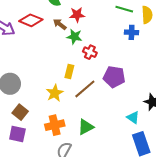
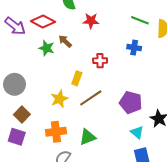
brown arrow: (60, 24) -> (65, 41), moved
blue cross: (132, 32) -> (134, 48), moved
green star: (74, 37) -> (47, 48), moved
red cross: (90, 52) -> (100, 61), turned -32
purple pentagon: (114, 77) -> (131, 102), moved

